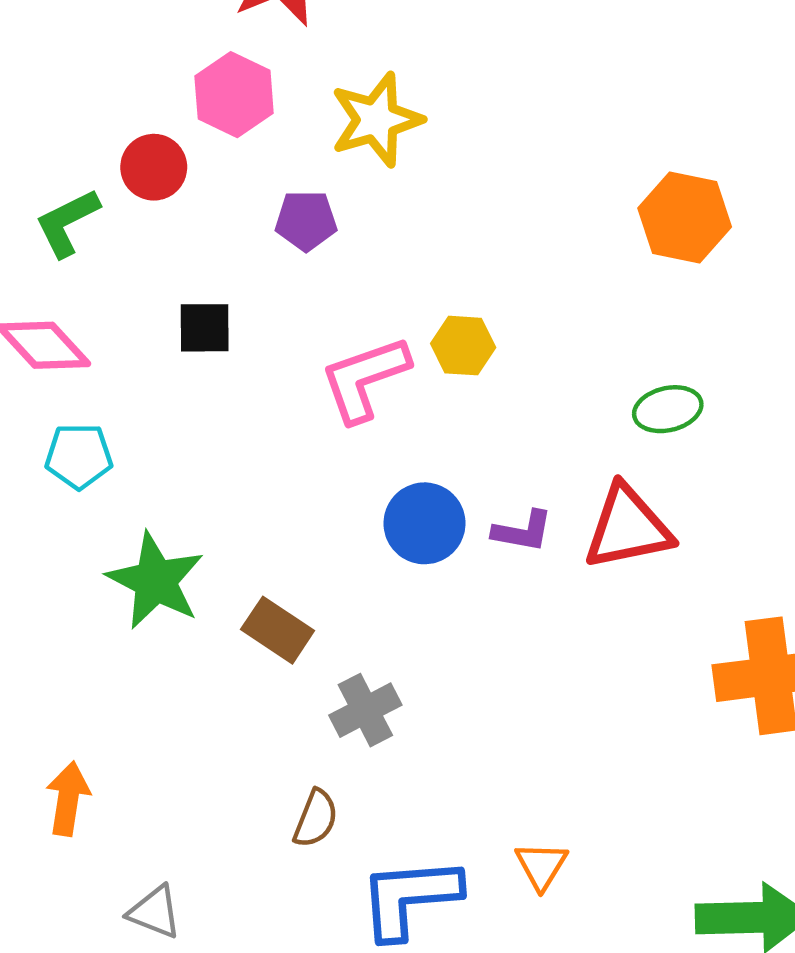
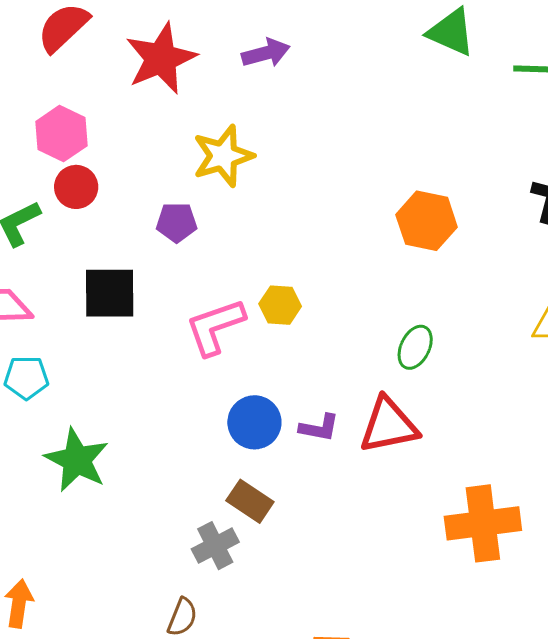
pink hexagon: (234, 95) -> (61, 134), moved
black square: (205, 328) -> (110, 293), size x1.5
green ellipse: (668, 409) -> (415, 347), turned -51
brown rectangle: (278, 630) -> (250, 501), moved

